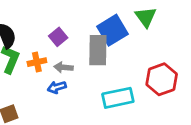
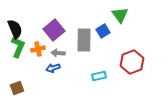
blue square: (113, 30) -> (103, 31), moved, size x0.6
purple square: (58, 37) -> (54, 30), size x1.5
cyan rectangle: (118, 98) -> (99, 76), size x0.6

